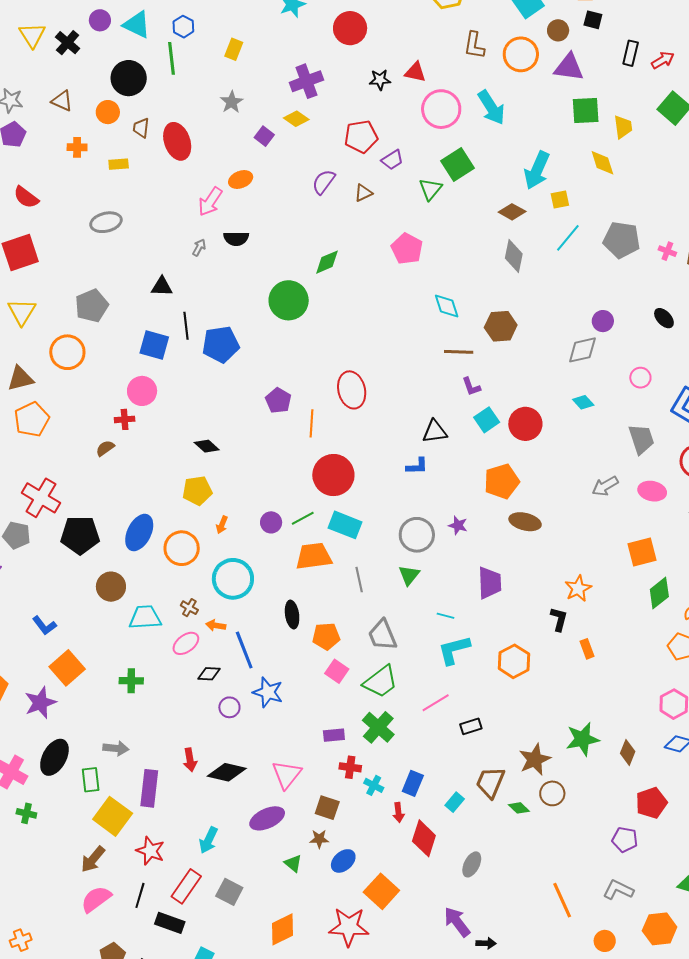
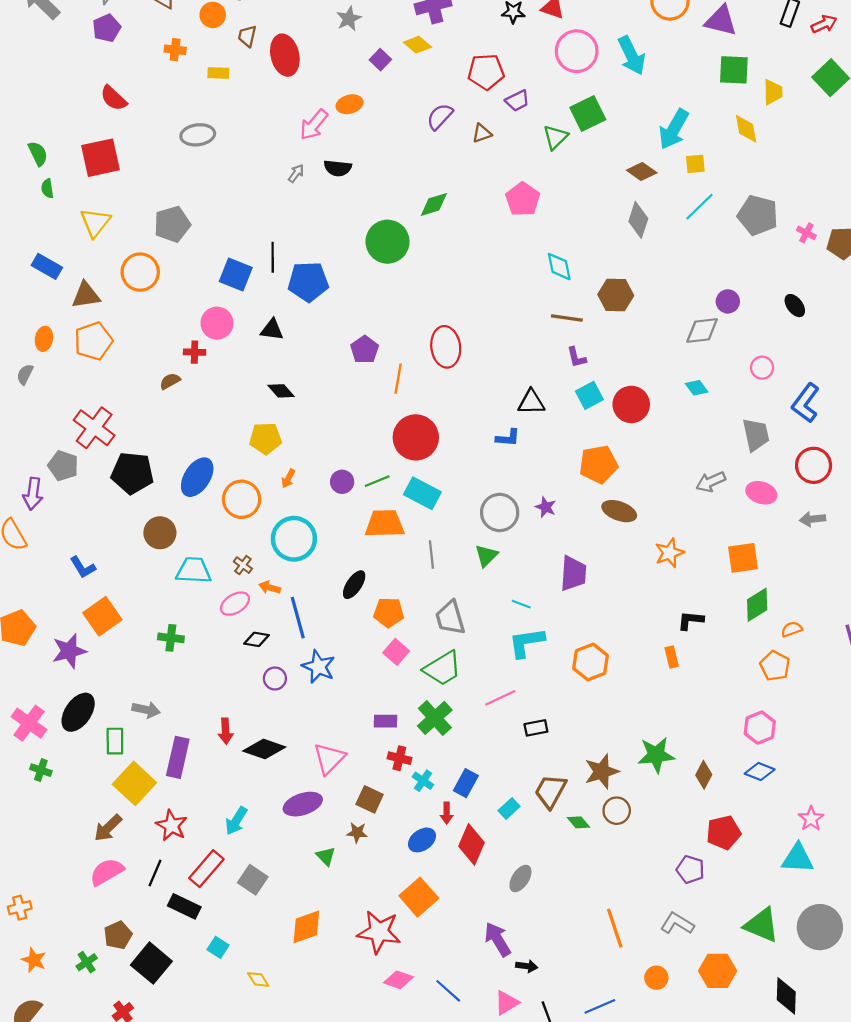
black triangle: (162, 287) -> (272, 330), moved
orange star: (578, 588) -> (669, 553), moved
black ellipse: (292, 614) -> (354, 585), turned 36
black L-shape: (559, 619) -> (691, 620), moved, turned -105
blue ellipse: (343, 861) -> (422, 840), moved

